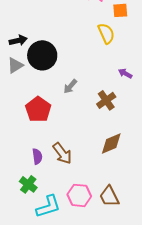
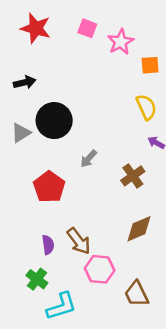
yellow semicircle: (106, 33) -> (146, 107), moved
black arrow: (18, 40) -> (25, 82), moved
pink hexagon: (79, 195) -> (100, 269), moved

